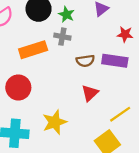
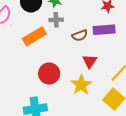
red circle: (18, 87) -> (49, 73), moved
yellow star: (55, 122) -> (81, 85), moved

